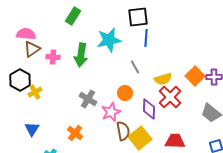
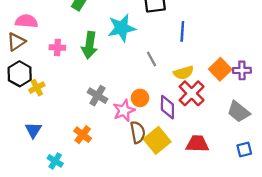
blue line: (146, 38) -> (182, 31), moved
brown triangle: (32, 49) -> (16, 42), moved
orange circle: (125, 93) -> (140, 98), moved

